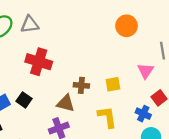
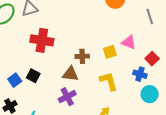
pink triangle: (146, 71) -> (129, 42), moved, turned -35

